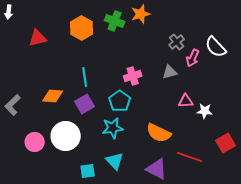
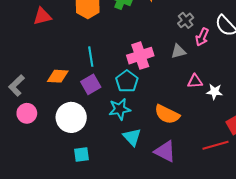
pink cross: (133, 76) -> (140, 56), size x1.4
pink circle: (35, 142) -> (27, 113), moved
red line: (190, 157) -> (216, 145), moved, turned -35
cyan triangle: (115, 161) -> (132, 137), moved
cyan square: (88, 171) -> (81, 155), moved

